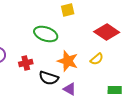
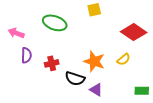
green ellipse: (46, 34) -> (55, 23), moved

